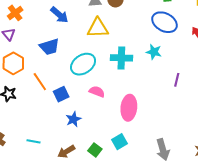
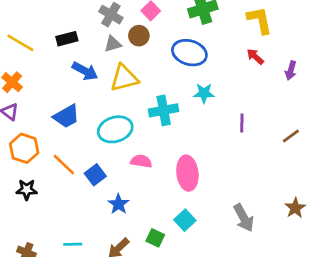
blue arrow: (59, 15) -> (85, 71), moved
blue ellipse: (165, 22) -> (189, 53), moved
cyan ellipse: (83, 64) -> (115, 129), turned 30

